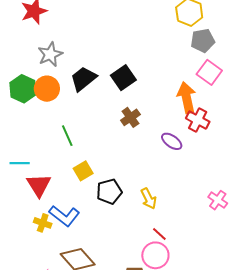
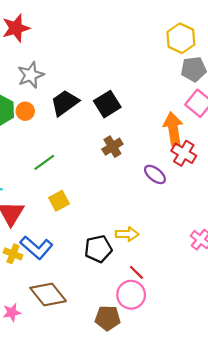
orange circle: (47, 89) -> (25, 111), size x0.7
green line: (67, 136) -> (44, 162), turned 75
black pentagon: (109, 192) -> (98, 249), moved
yellow arrow: (149, 199) -> (127, 234), turned -65

